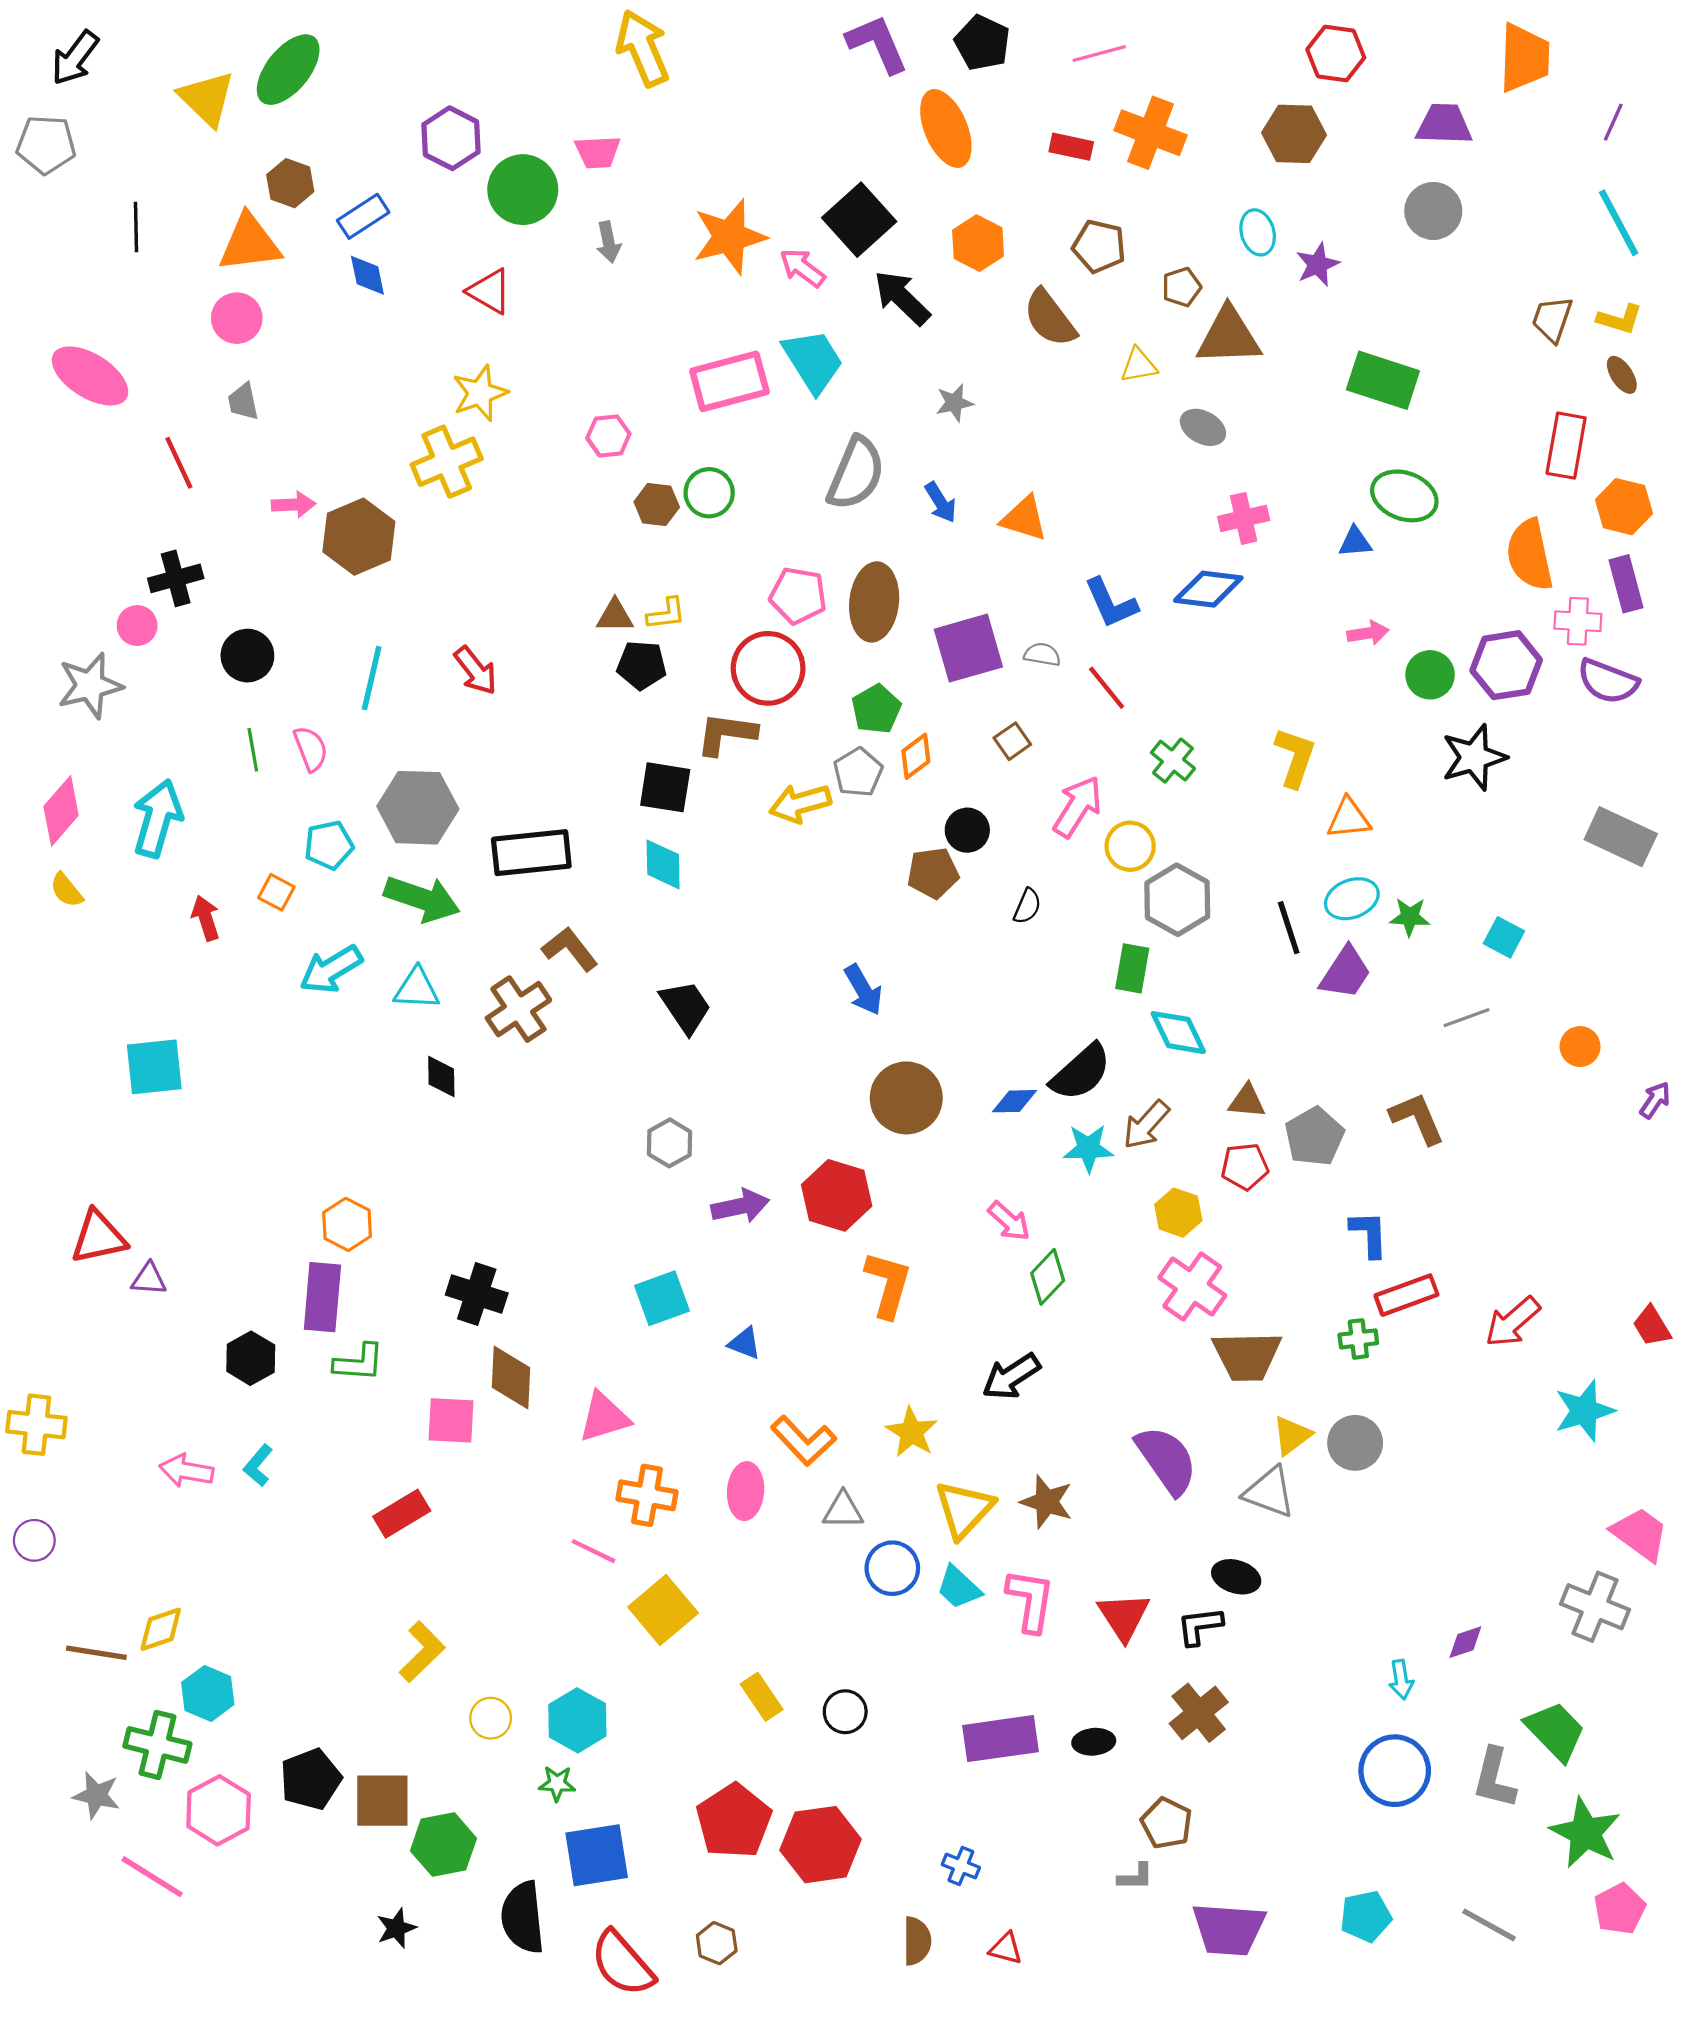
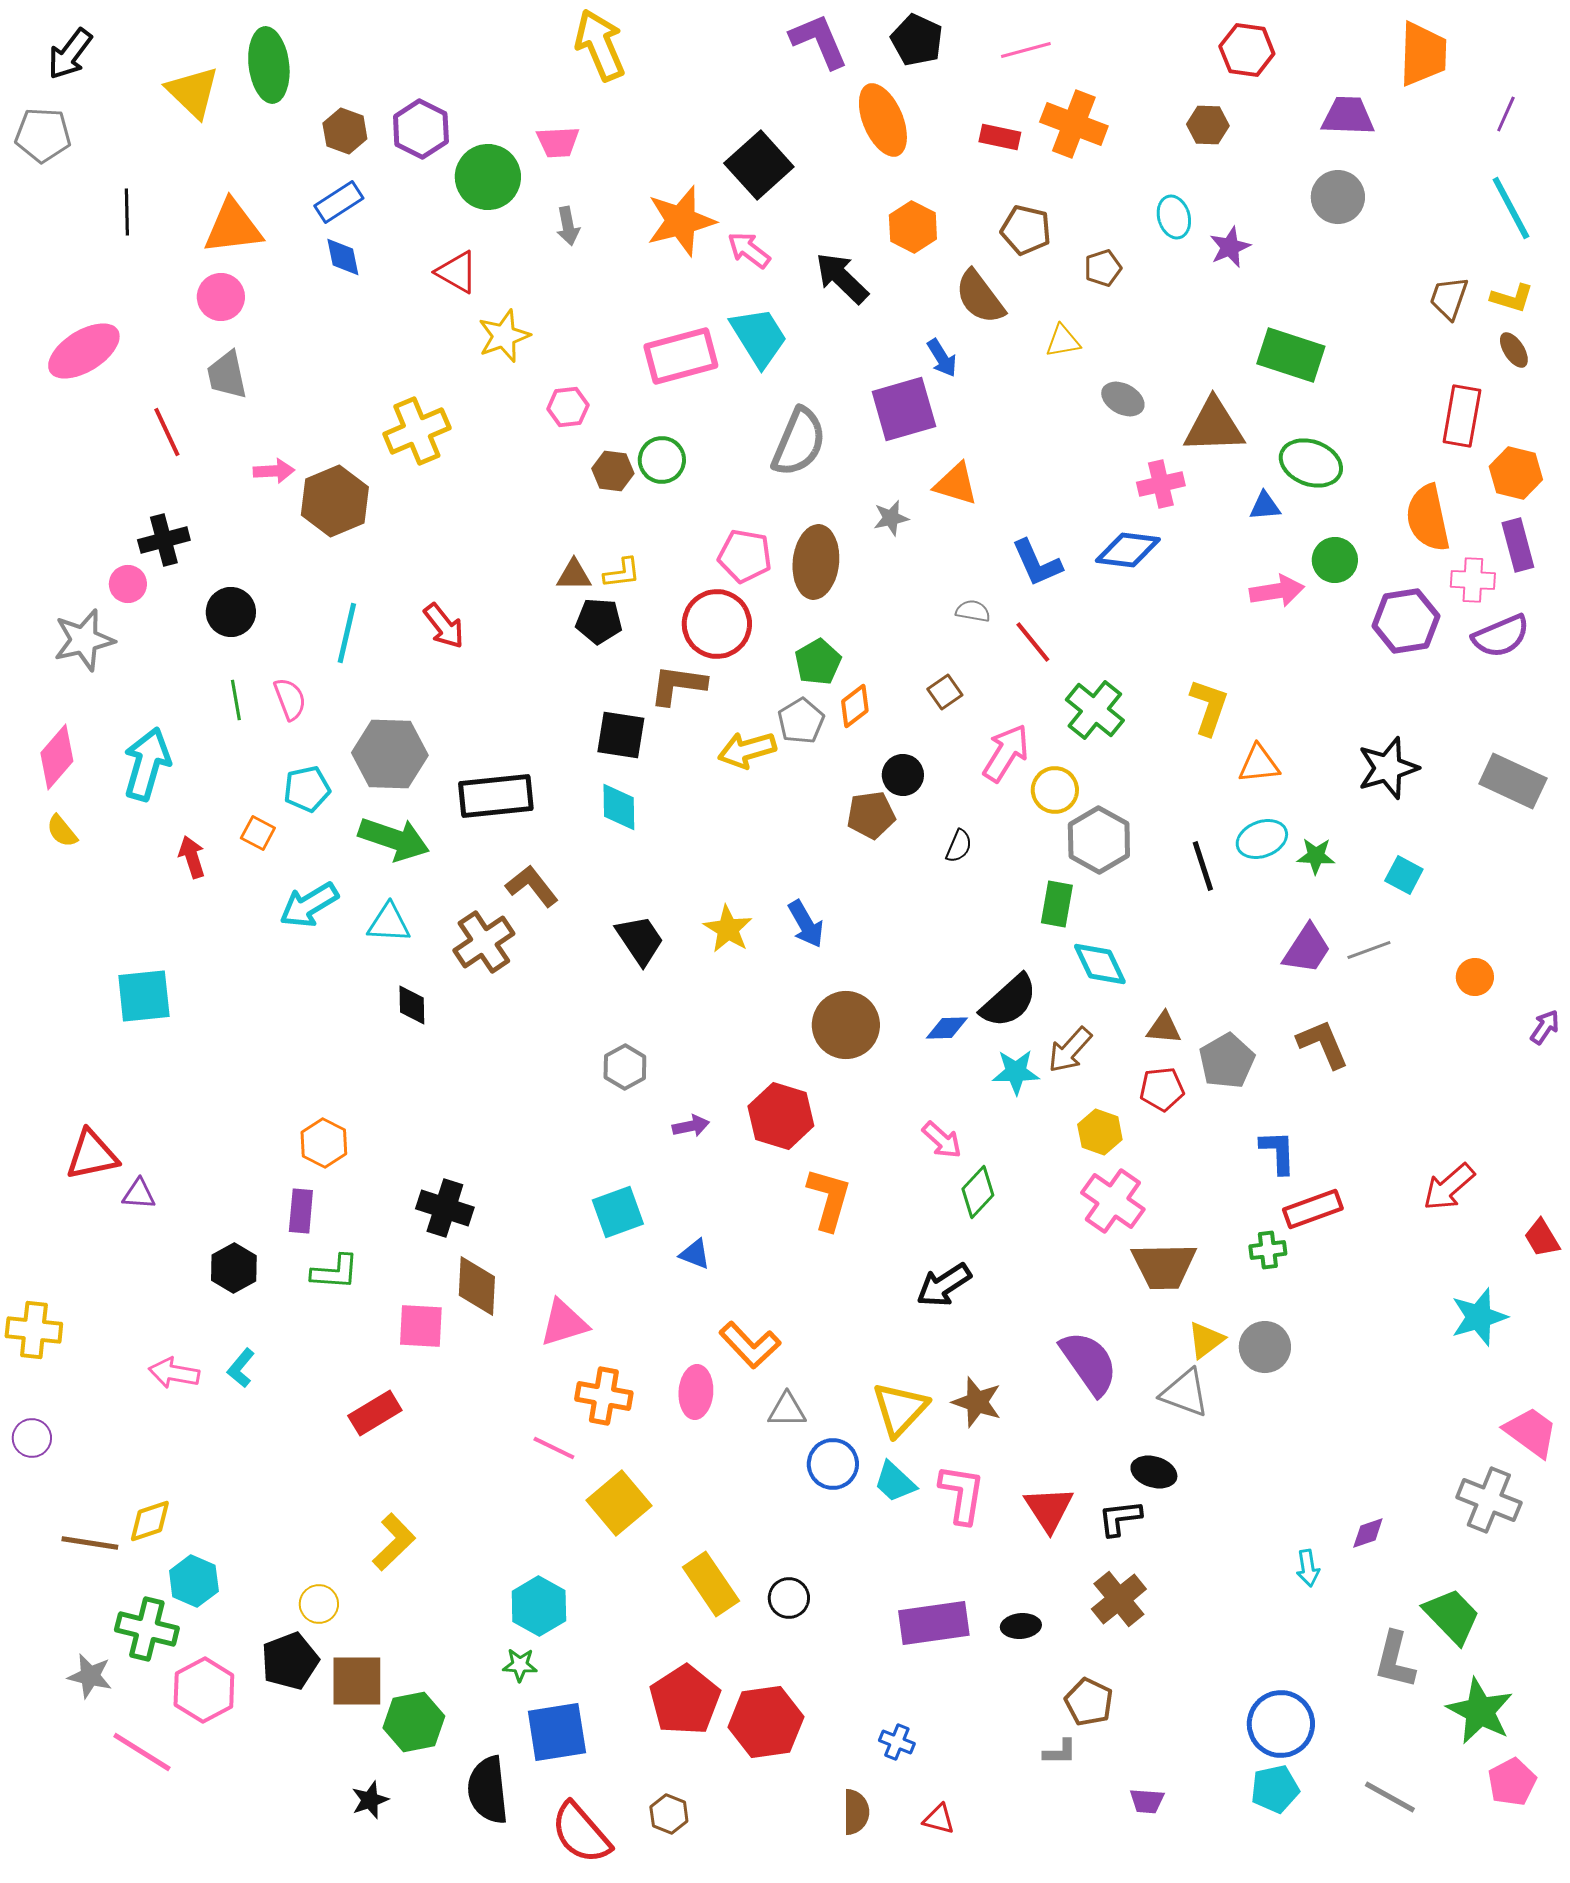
green ellipse: (288, 70) -> (269, 65), turned -46
brown hexagon: (1294, 134) -> (1208, 125), size x0.7
brown hexagon: (290, 183) -> (345, 131), moved
black square: (859, 220) -> (759, 165), moved
brown triangle: (1229, 336) -> (1214, 426), moved
pink ellipse: (90, 376) -> (84, 351), turned -64
yellow star: (480, 393) -> (504, 336), moved
gray trapezoid: (243, 402) -> (227, 375), size x1.4
gray star: (954, 403) -> (891, 518), moved
blue arrow: (941, 502) -> (942, 358), moved
pink arrow: (1368, 633) -> (1277, 591), size x1.4
purple square: (968, 648) -> (904, 409), moved
green circle: (1430, 675) -> (1335, 560), moved
purple semicircle: (1608, 681) -> (1501, 636), turned -44
black star: (1474, 757) -> (1388, 768), moved
green cross: (1173, 761) -> (1095, 710), size x1.4
purple trapezoid: (1345, 973) -> (1307, 949), moved
purple arrow: (740, 1206) -> (691, 1126), size x0.7
purple rectangle: (322, 1297) -> (301, 1211), size x0.7
red arrow: (1513, 1322) -> (1449, 1187), moved
yellow star: (912, 1432) -> (728, 929), moved
yellow rectangle: (762, 1697) -> (711, 1584), size x1.4
yellow circle: (491, 1718) -> (319, 1604), moved
blue circle: (1395, 1771) -> (1281, 1724), moved
purple trapezoid: (1229, 1929) -> (1147, 1801), size x0.5

